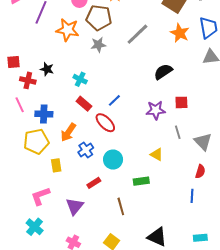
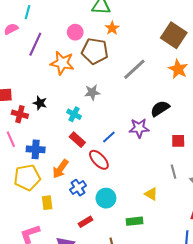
gray star: (98, 45) -> (92, 92), moved
purple star: (156, 110) -> (139, 128), moved

